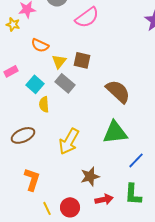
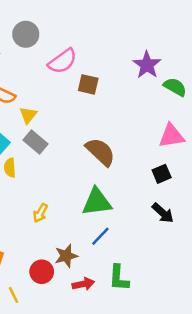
brown square: (82, 60) -> (88, 84), moved
yellow arrow: (69, 141) -> (40, 213), size x0.6
blue line: (136, 160) -> (100, 236), moved
red circle: (70, 207) -> (42, 272), moved

